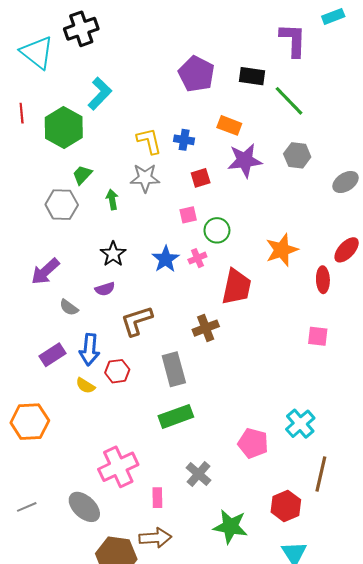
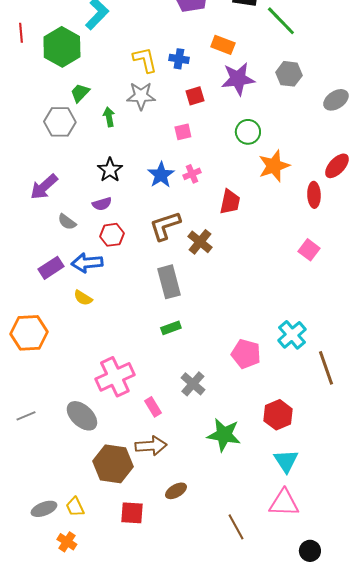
green circle: (217, 230) -> (248, 132), moved
red trapezoid: (237, 287) -> (230, 202), size x0.7
brown L-shape: (137, 321) -> (165, 226), moved
brown cross: (206, 328) -> (200, 242), turned -30
pink square: (318, 336) -> (309, 250), turned 30
blue arrow: (89, 350) -> (87, 263), turned 80
red hexagon: (117, 371) -> (112, 235), moved
green rectangle: (176, 416) -> (171, 328), size x0.6
brown line: (321, 474) -> (326, 368), moved, turned -32
pink rectangle: (157, 498) -> (153, 407), turned -30

